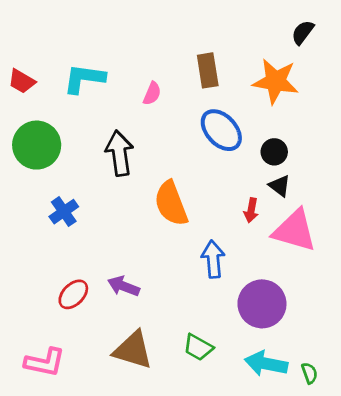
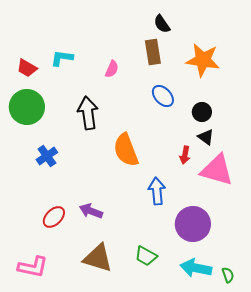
black semicircle: (303, 32) -> (162, 24), moved, turned -72
cyan L-shape: (84, 79) -> (62, 58), size x0.7
red trapezoid: (22, 81) -> (27, 68), moved
blue ellipse: (221, 130) -> (163, 96), size x0.7

